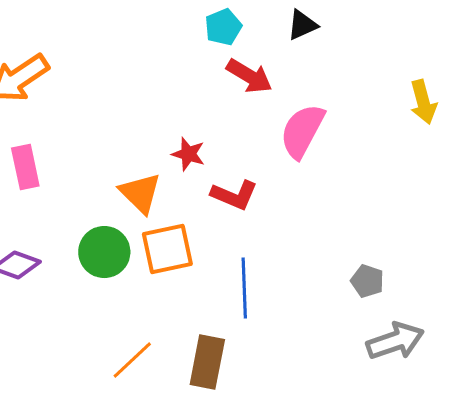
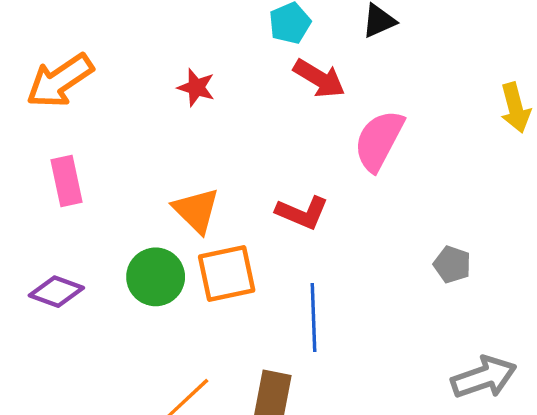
red star: (188, 154) -> (196, 87), moved
gray pentagon: (367, 281) -> (452, 264), moved

